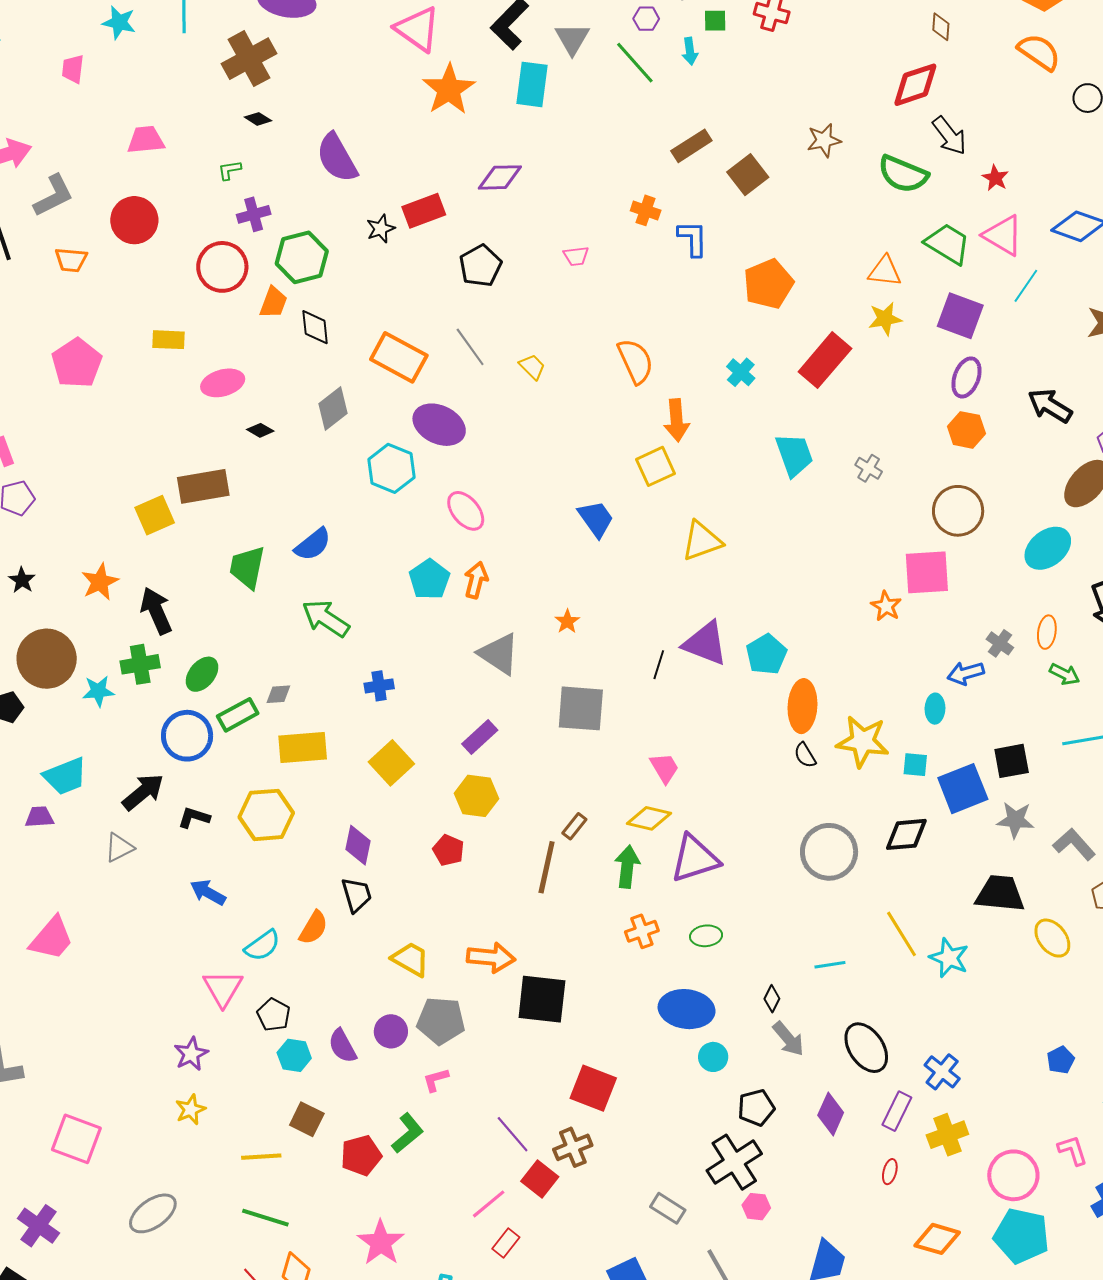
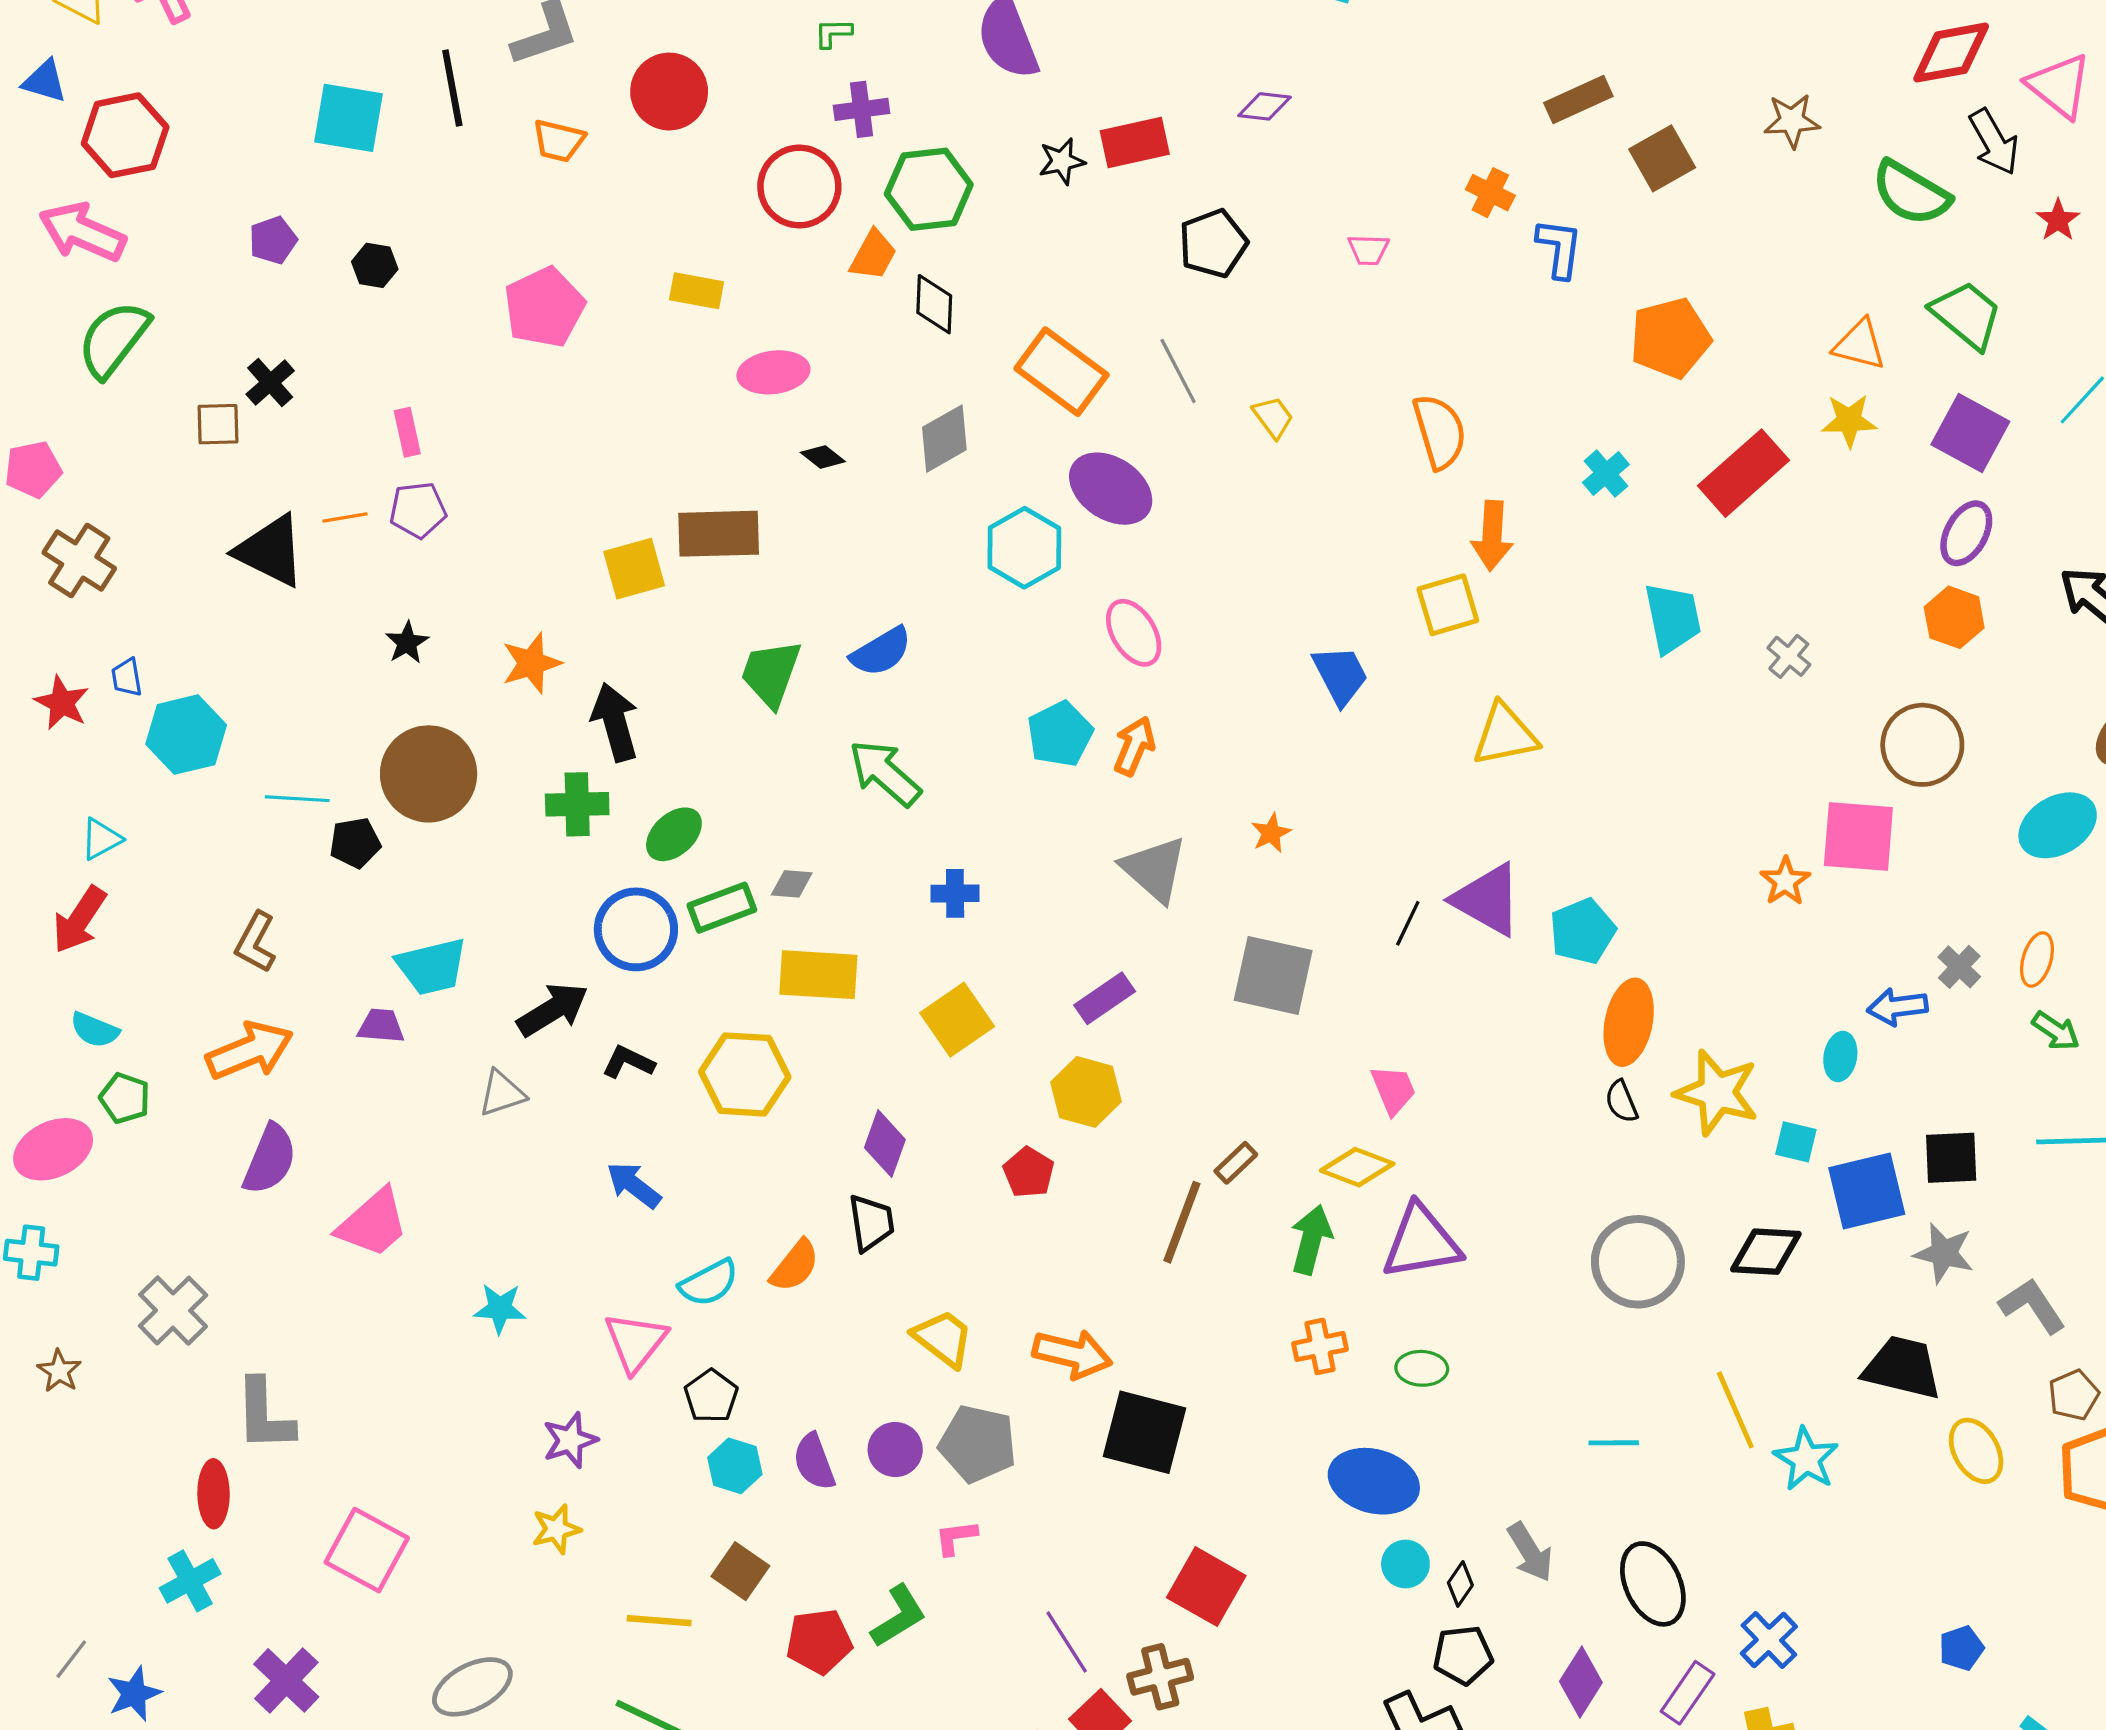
purple diamond: (500, 177) -> (1264, 106), size x0.7
pink triangle: (1003, 235) -> (2059, 86), moved
cyan star: (98, 691) -> (500, 1309), moved
black diamond: (772, 999) -> (1460, 1584), moved

